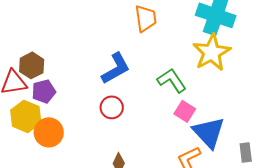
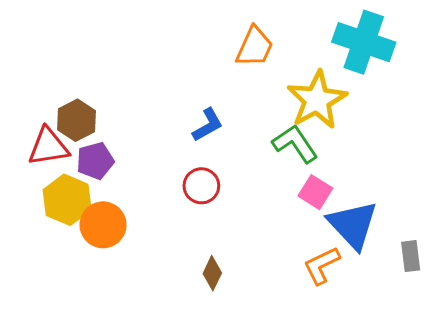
orange trapezoid: (146, 18) -> (254, 47), turned 32
yellow star: (212, 52) -> (317, 100), moved
blue L-shape: (116, 68) -> (208, 125), size x0.7

